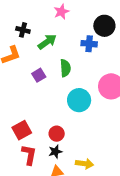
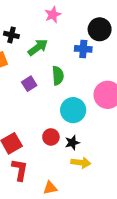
red circle: (57, 134) -> (51, 137), moved
black star: (55, 152) -> (72, 143), moved
yellow arrow: (85, 164) -> (81, 163), moved

